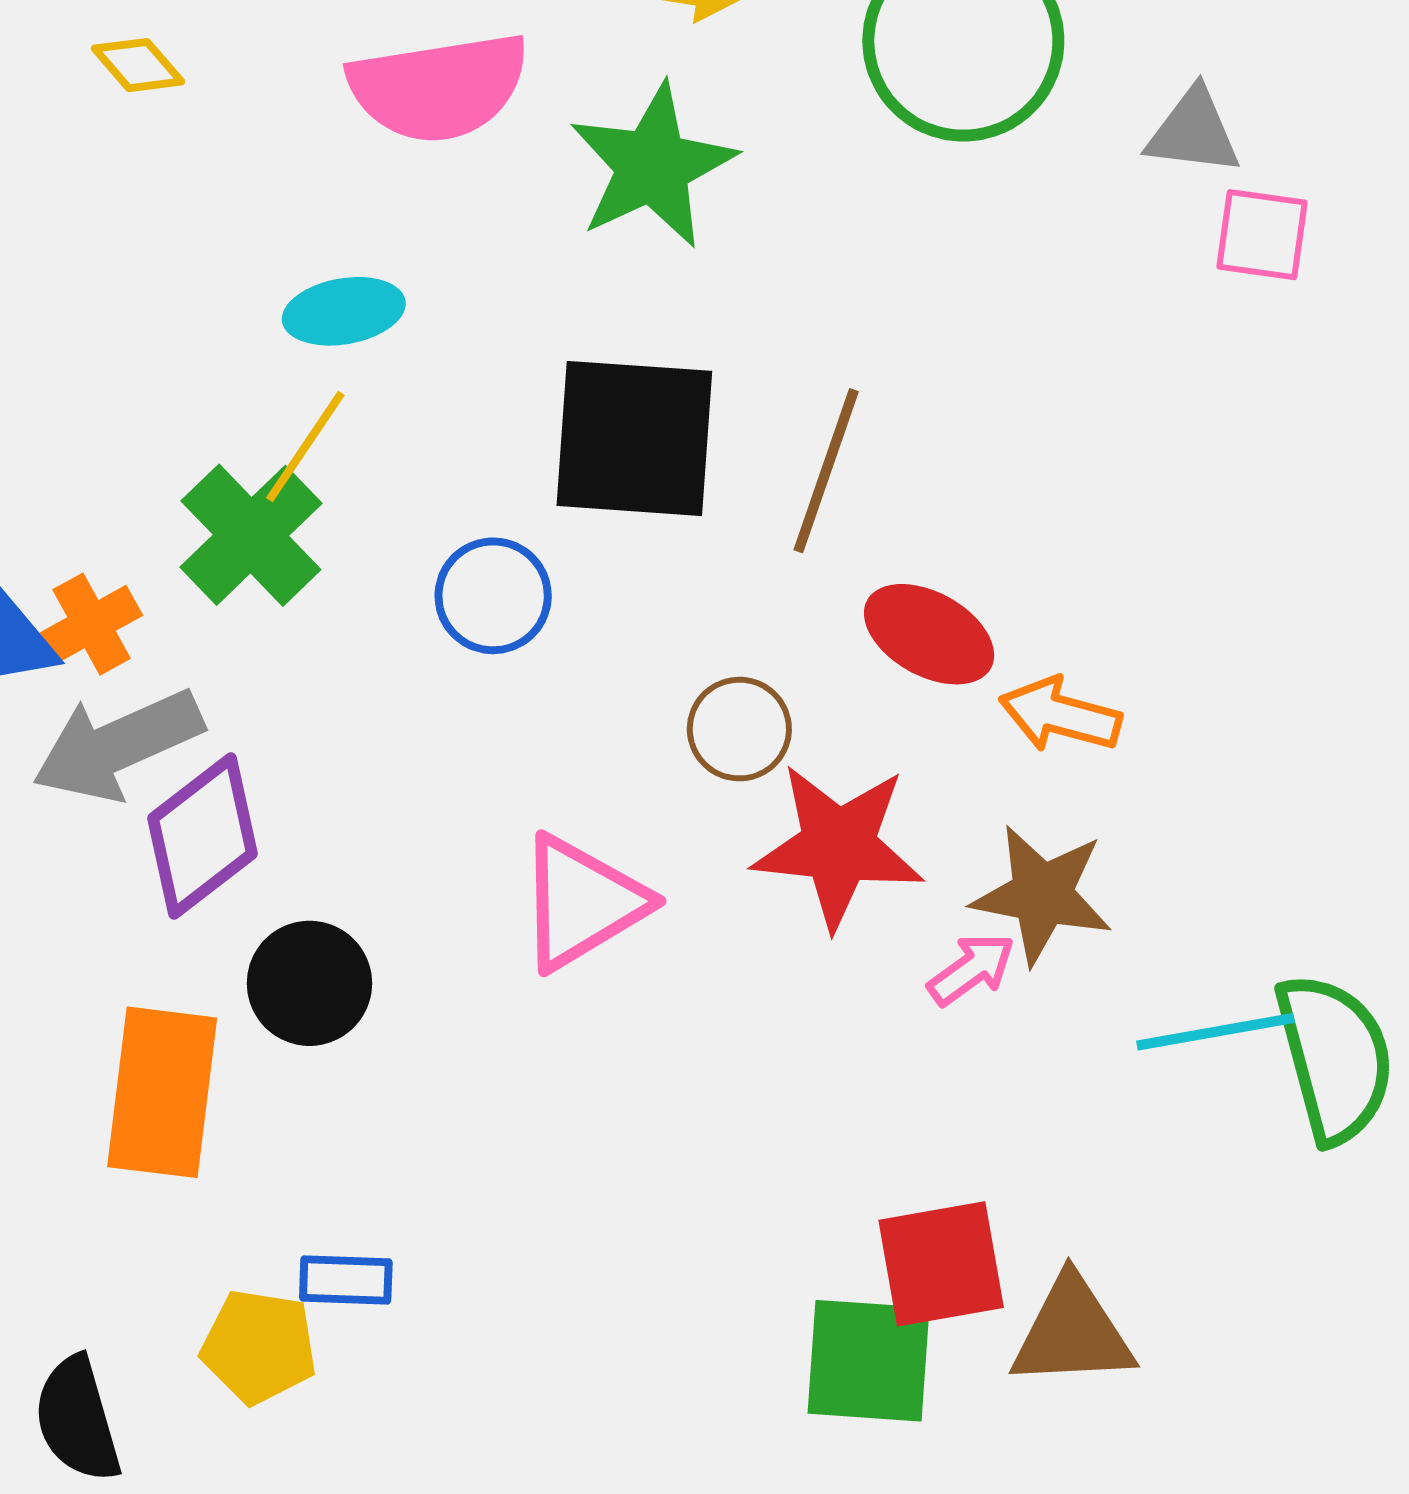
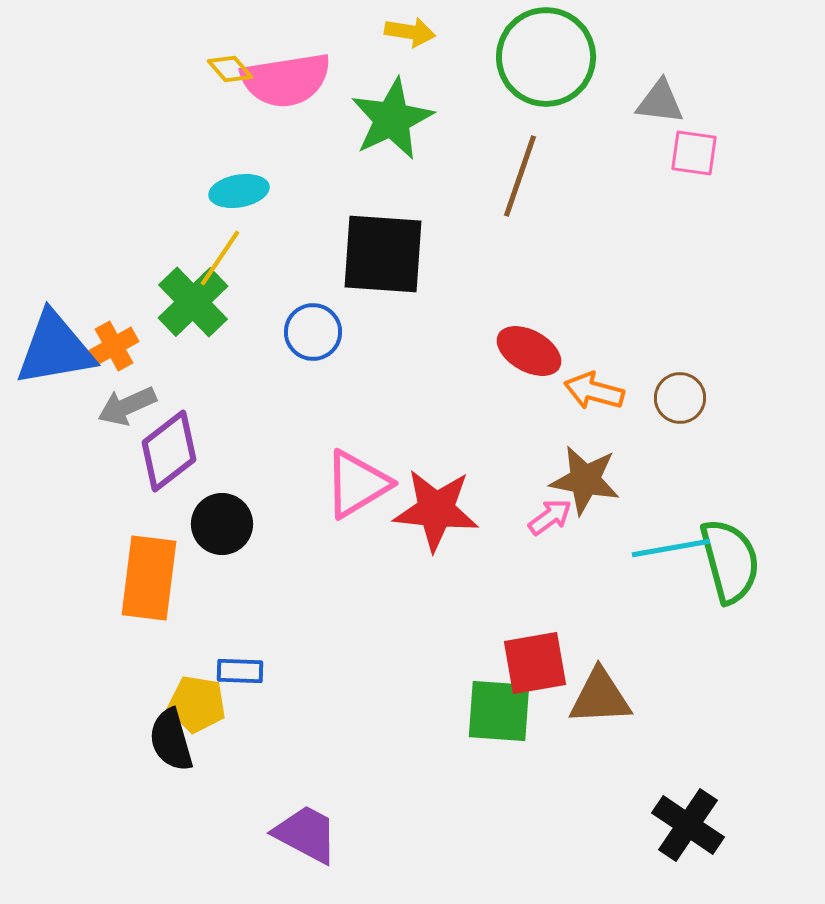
yellow diamond: (138, 65) -> (230, 69), moved
brown line: (826, 471) -> (520, 176), moved
brown circle: (739, 729) -> (680, 398), moved
gray arrow: (118, 745) -> (127, 406), size x0.7
red star: (838, 846) -> (436, 510), moved
black semicircle: (77, 1419) -> (171, 740), moved

